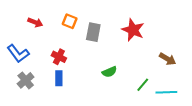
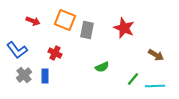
orange square: (70, 21) -> (65, 20), size x1.5
blue rectangle: (59, 78) -> (45, 76), moved

